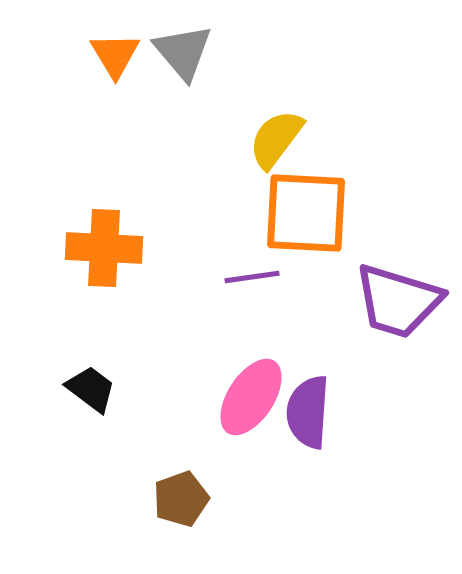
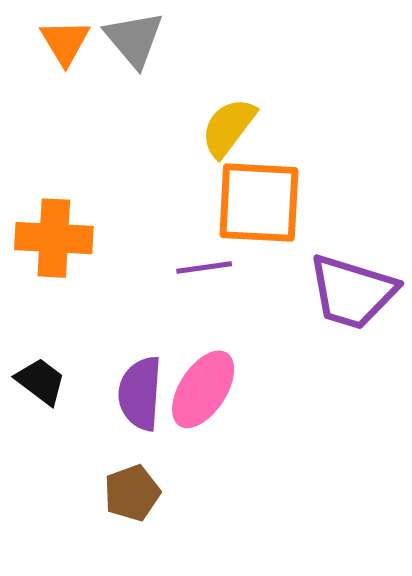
purple semicircle: (308, 412) -> (140, 393), moved

